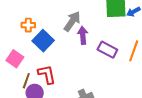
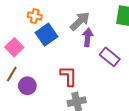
red L-shape: (47, 74) -> (69, 76), moved
brown line: (26, 81) -> (12, 74), moved

